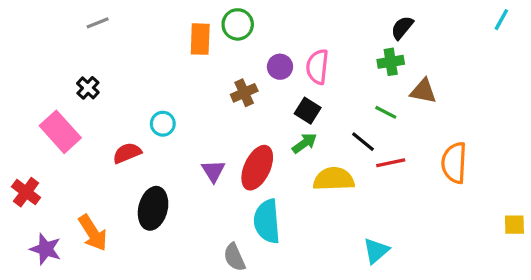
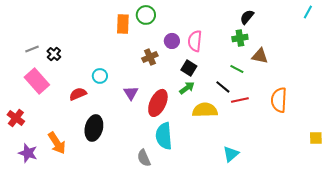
gray line: (98, 23) -> (32, 49), moved
purple triangle: (213, 171) -> (131, 93), moved

